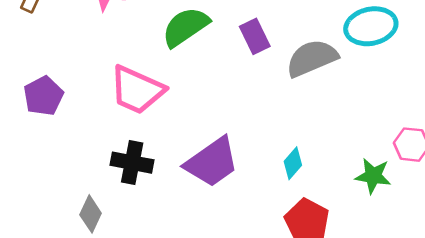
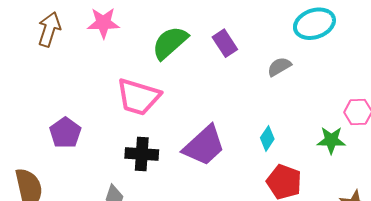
gray semicircle: (312, 58) -> (279, 67), moved, size x0.6
purple pentagon: (43, 96) -> (65, 133), moved

